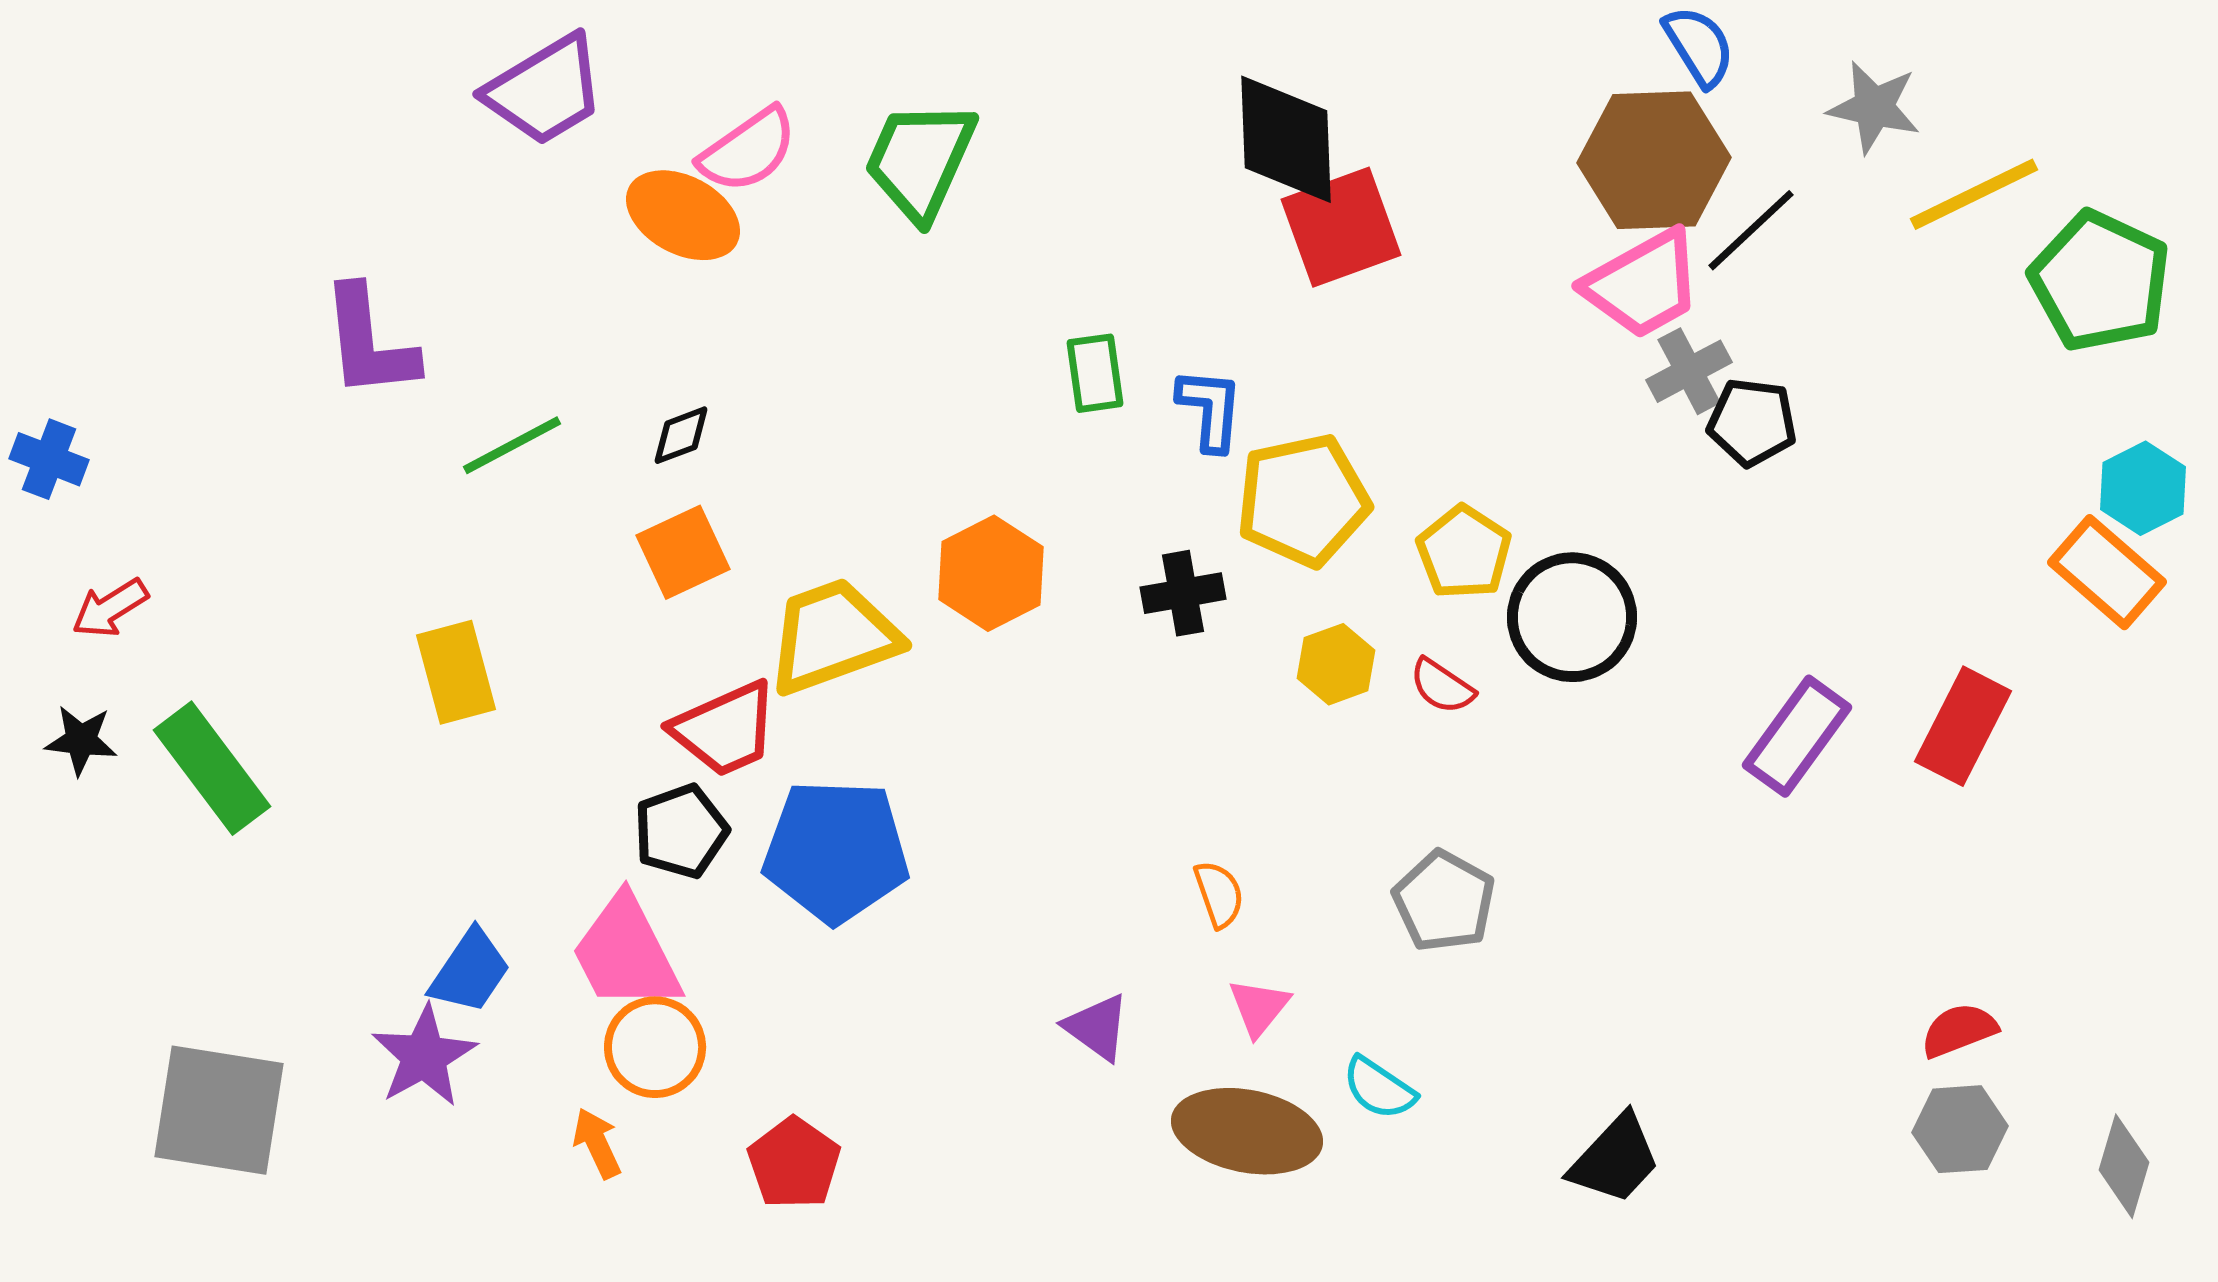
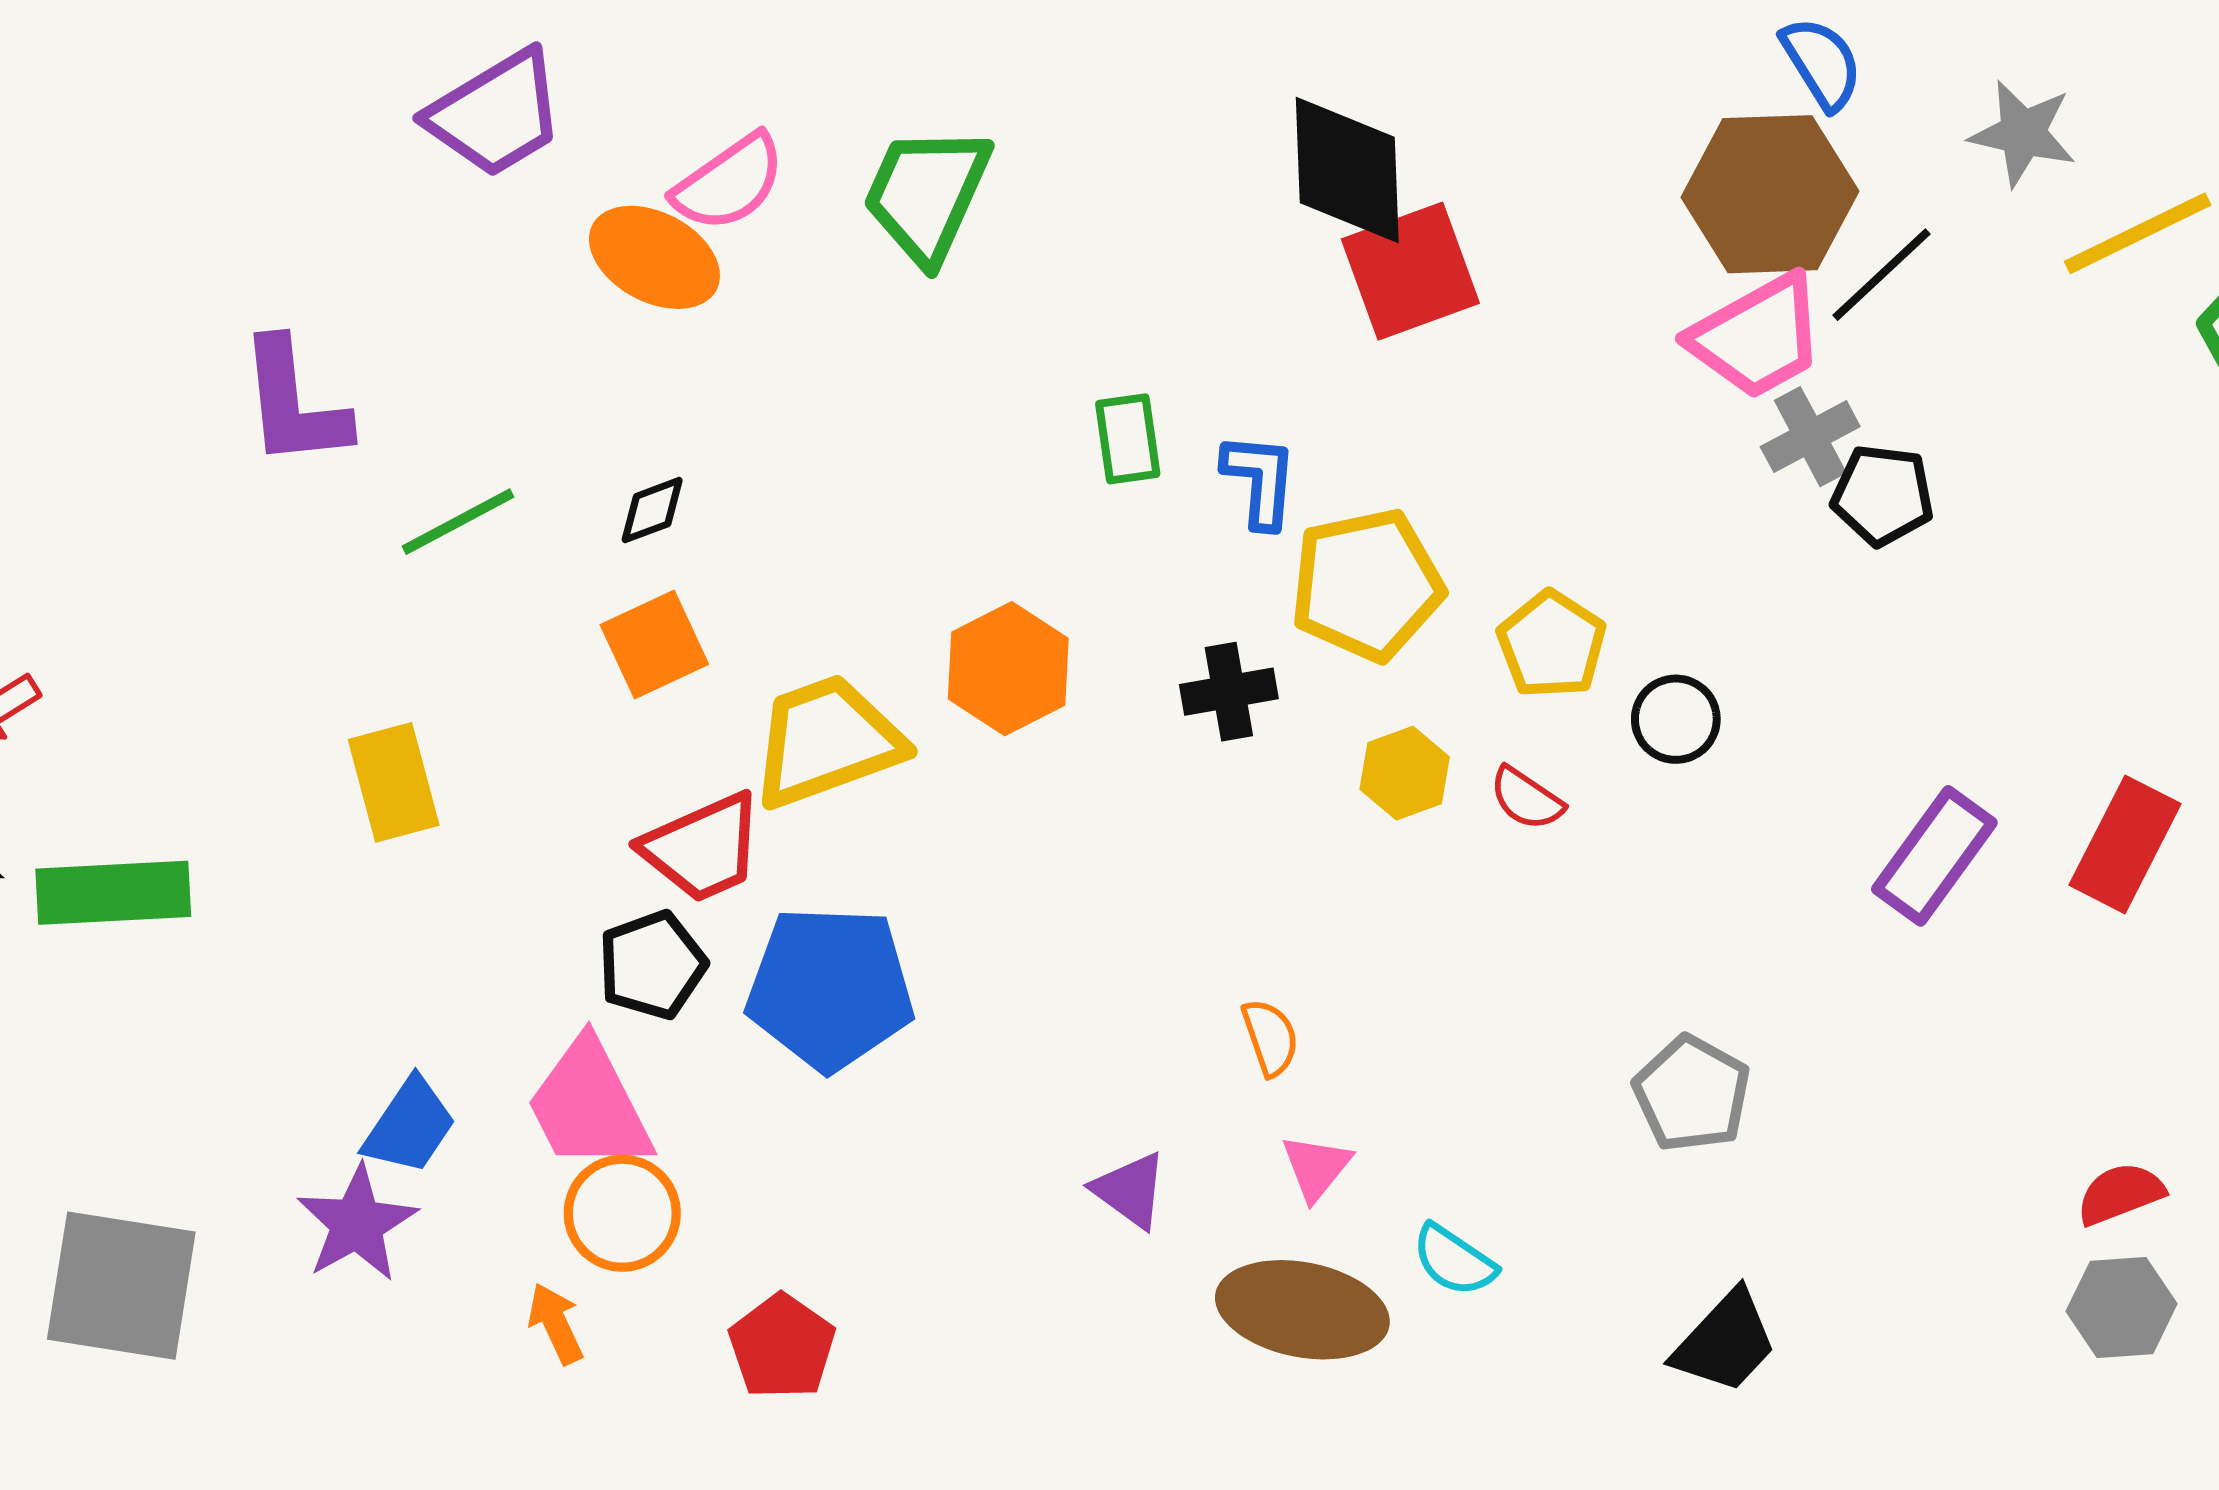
black circle: (1572, 617) -> (1676, 719), size x0.6
green rectangle: (212, 768) -> (113, 893), turned -56
gray pentagon: (1444, 901) -> (1692, 1094), moved

